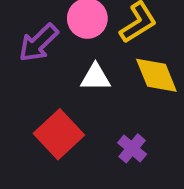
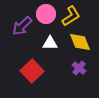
purple cross: (132, 148) -> (79, 68), moved

